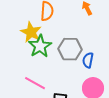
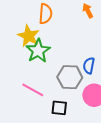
gray hexagon: (70, 49) -> (70, 77), moved

